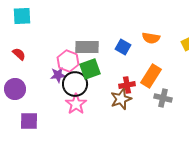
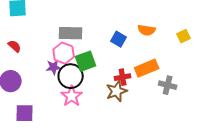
gray rectangle: (87, 47) -> (71, 33), moved
orange rectangle: (151, 76) -> (147, 68), turned 35
gray cross: (163, 98) -> (168, 85), moved

